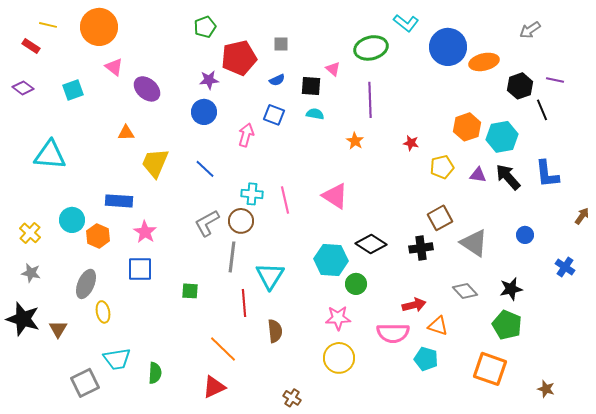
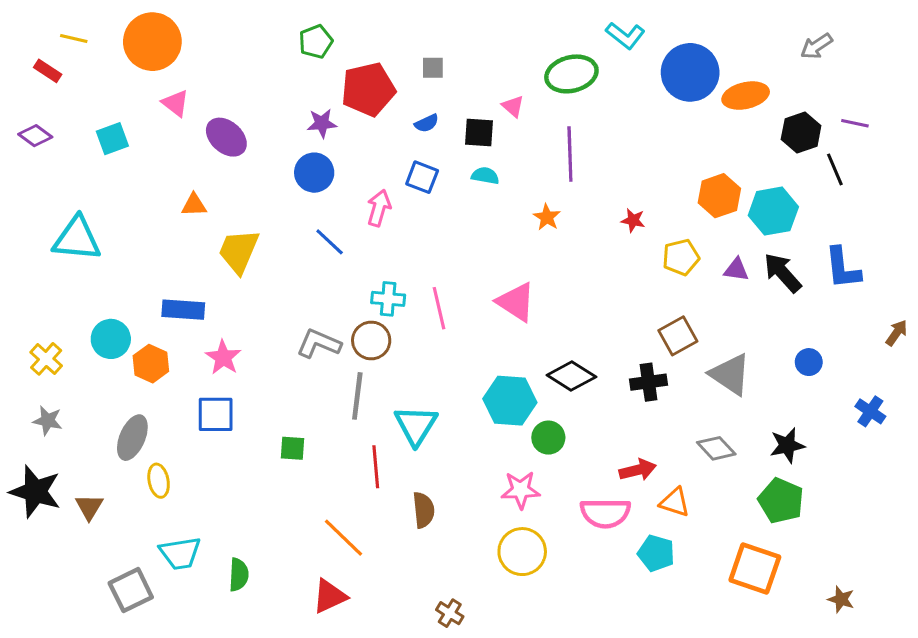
blue line: (205, 169) -> (330, 242), moved
gray L-shape: (207, 223) -> (319, 344), turned 52

